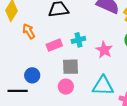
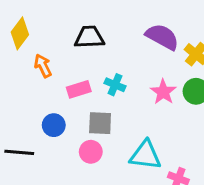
cyan cross: (78, 40) -> (115, 85), turned 32
pink star: (104, 50) -> (163, 92), moved
blue circle: (32, 75) -> (54, 125), moved

